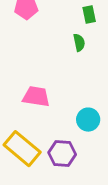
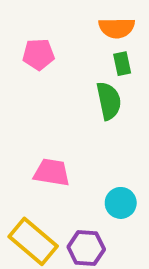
green semicircle: (79, 43) -> (109, 101), size x1.6

